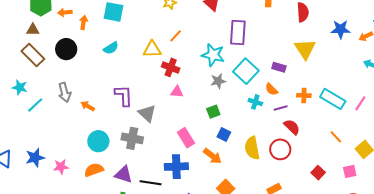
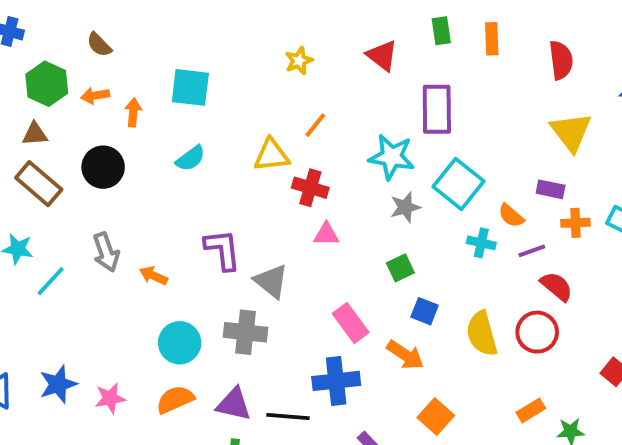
purple rectangle: (279, 67) -> (551, 189), moved

